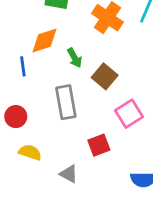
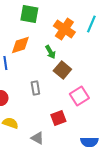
green arrow: (75, 58) -> (50, 52), moved
gray rectangle: (66, 102) -> (35, 88), size x0.6

